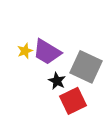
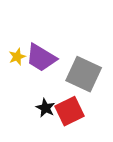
black star: (57, 81) -> (45, 108), moved

